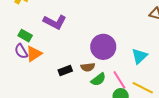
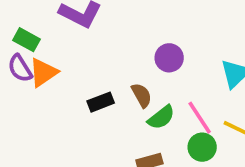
purple circle: (103, 47) -> (169, 58), size x0.6
brown semicircle: (88, 67) -> (142, 95), turned -112

